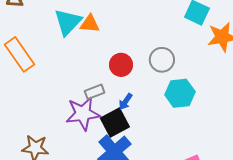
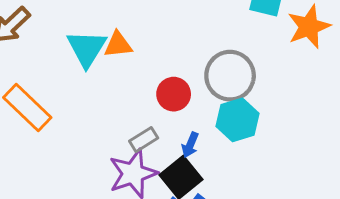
gray circle: (162, 60) -> (230, 76), size x1.4
cyan hexagon: (180, 93) -> (238, 120), moved

